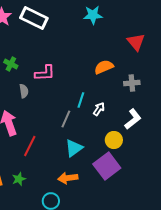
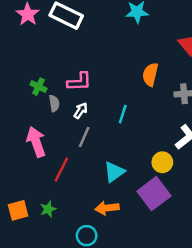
green cross: (11, 64) -> (38, 87), moved
orange semicircle: (104, 67) -> (150, 74), turned -54
white arrow: (99, 109) -> (81, 111), moved
gray line: (66, 119) -> (84, 137), moved

